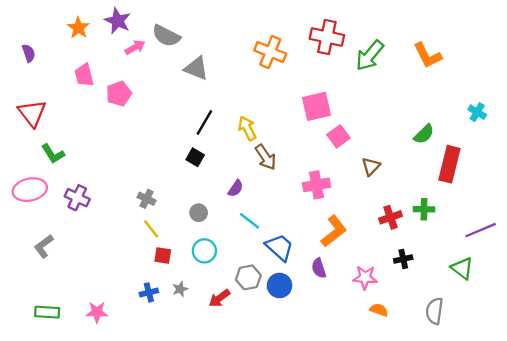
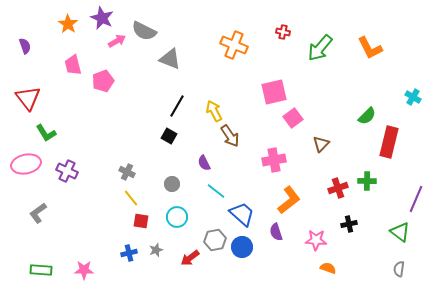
red cross: (327, 37) -> (283, 32), size x0.5
purple semicircle: (236, 188) -> (204, 163), turned 119
purple line: (481, 230) -> (416, 199), turned -44
gray semicircle: (434, 311) -> (399, 269), moved, size x0.7

